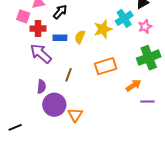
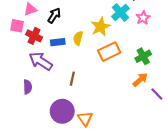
red cross: (38, 29) -> (34, 36), turned 35
green cross: (149, 58) -> (143, 56), moved, size x0.7
orange rectangle: (106, 66) -> (109, 52), moved
purple semicircle: (41, 87) -> (28, 87), moved
purple line: (147, 102) -> (157, 94), turned 56

